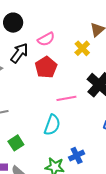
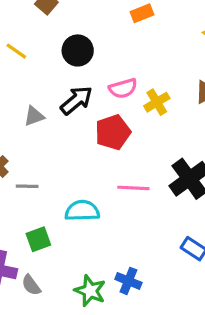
yellow cross: (82, 48) -> (157, 102), moved
cyan semicircle: (52, 125) -> (82, 211), moved, turned -125
blue cross: (77, 156) -> (128, 281), turned 35

